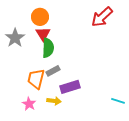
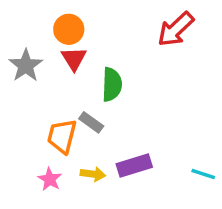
green semicircle: (48, 48) -> (112, 84), moved
gray rectangle: (53, 71) -> (91, 122), turned 64
purple rectangle: (70, 87) -> (134, 165), moved

